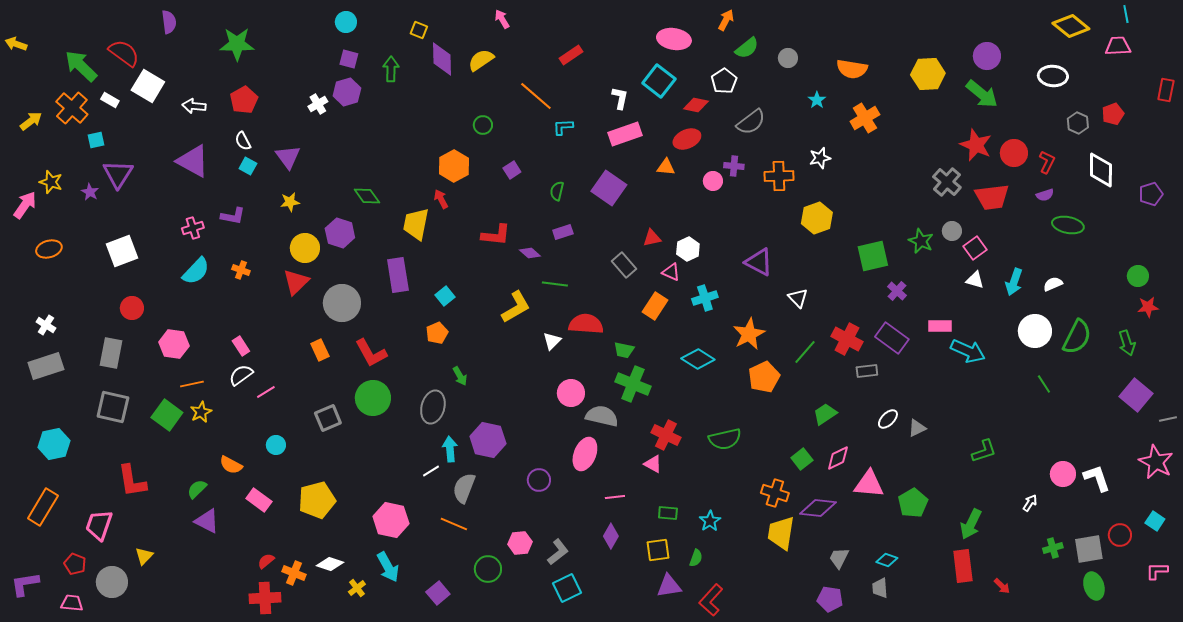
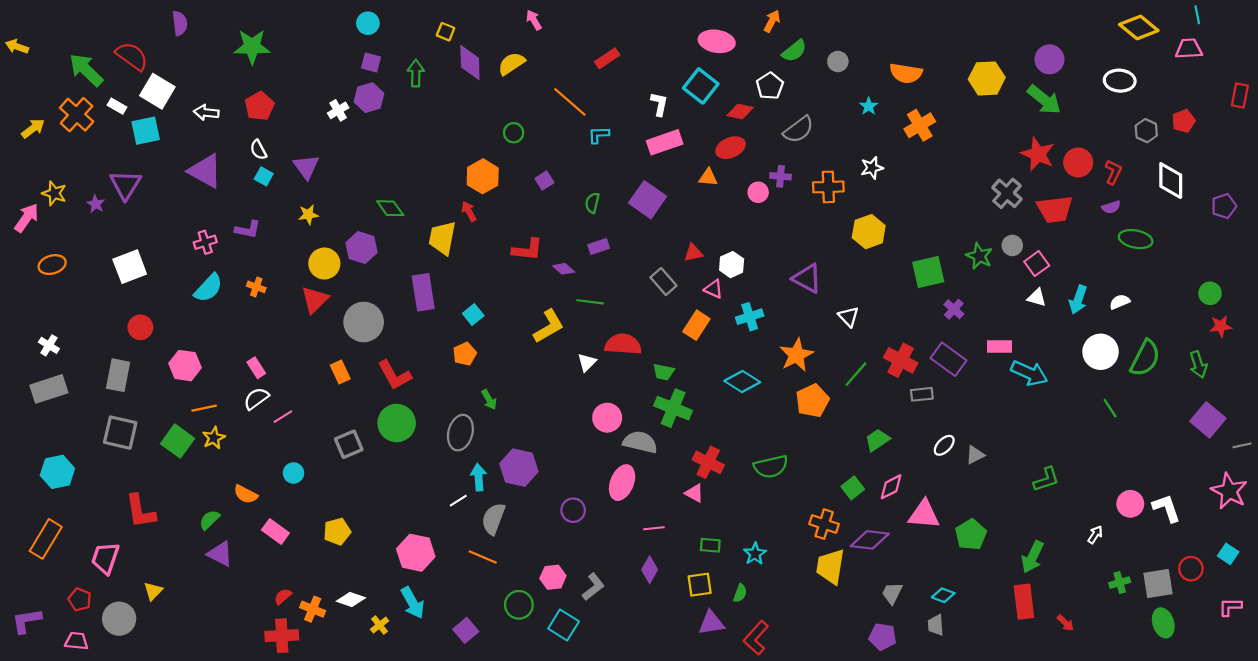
cyan square: (96, 140) -> (146, 131), moved, size x1.6
yellow pentagon: (317, 500) -> (337, 531), size x0.7
cyan square: (567, 588) -> (564, 625), moved, turned -32

